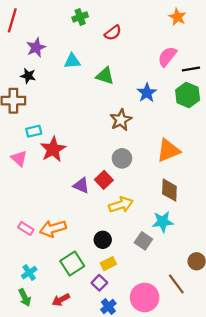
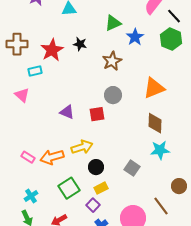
black line: (191, 69) -> (174, 16), turned 56
black star: (28, 76) -> (80, 44), moved
green triangle: (105, 76) -> (113, 23), moved, turned -42
red star: (53, 149) -> (52, 50), moved
red square: (104, 180) -> (97, 114), turned 35
purple triangle: (81, 185) -> (67, 112), moved
yellow arrow: (121, 205) -> (82, 147), moved
cyan star: (163, 222) -> (160, 150), moved

